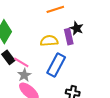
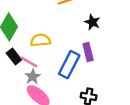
purple rectangle: (69, 37) -> (88, 52), moved
yellow semicircle: (49, 41) -> (40, 40), moved

